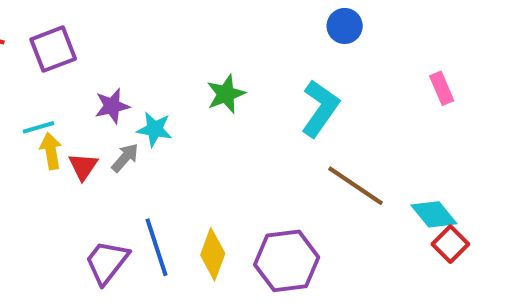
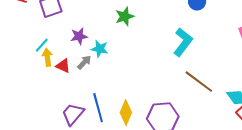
green star: (226, 94) -> (125, 16), moved
cyan line: (38, 127) -> (42, 45), turned -35
red triangle: (83, 166) -> (63, 66), turned -42

